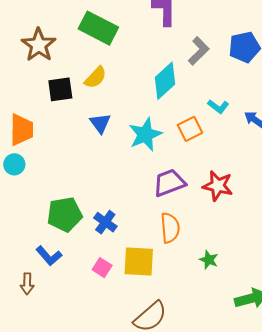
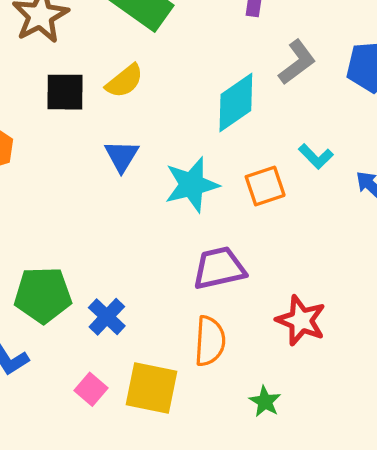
red star: (218, 186) -> (301, 320), moved

